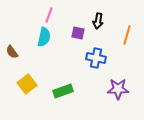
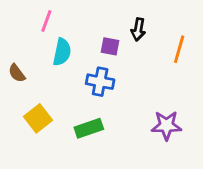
pink line: (49, 15) -> (46, 21), moved
blue cross: (96, 58) -> (100, 82), moved

